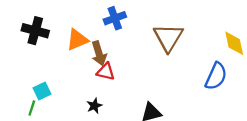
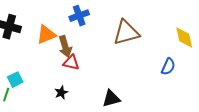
brown triangle: (168, 38) -> (126, 33), turned 44
blue semicircle: (216, 76) -> (168, 67), size x0.7

